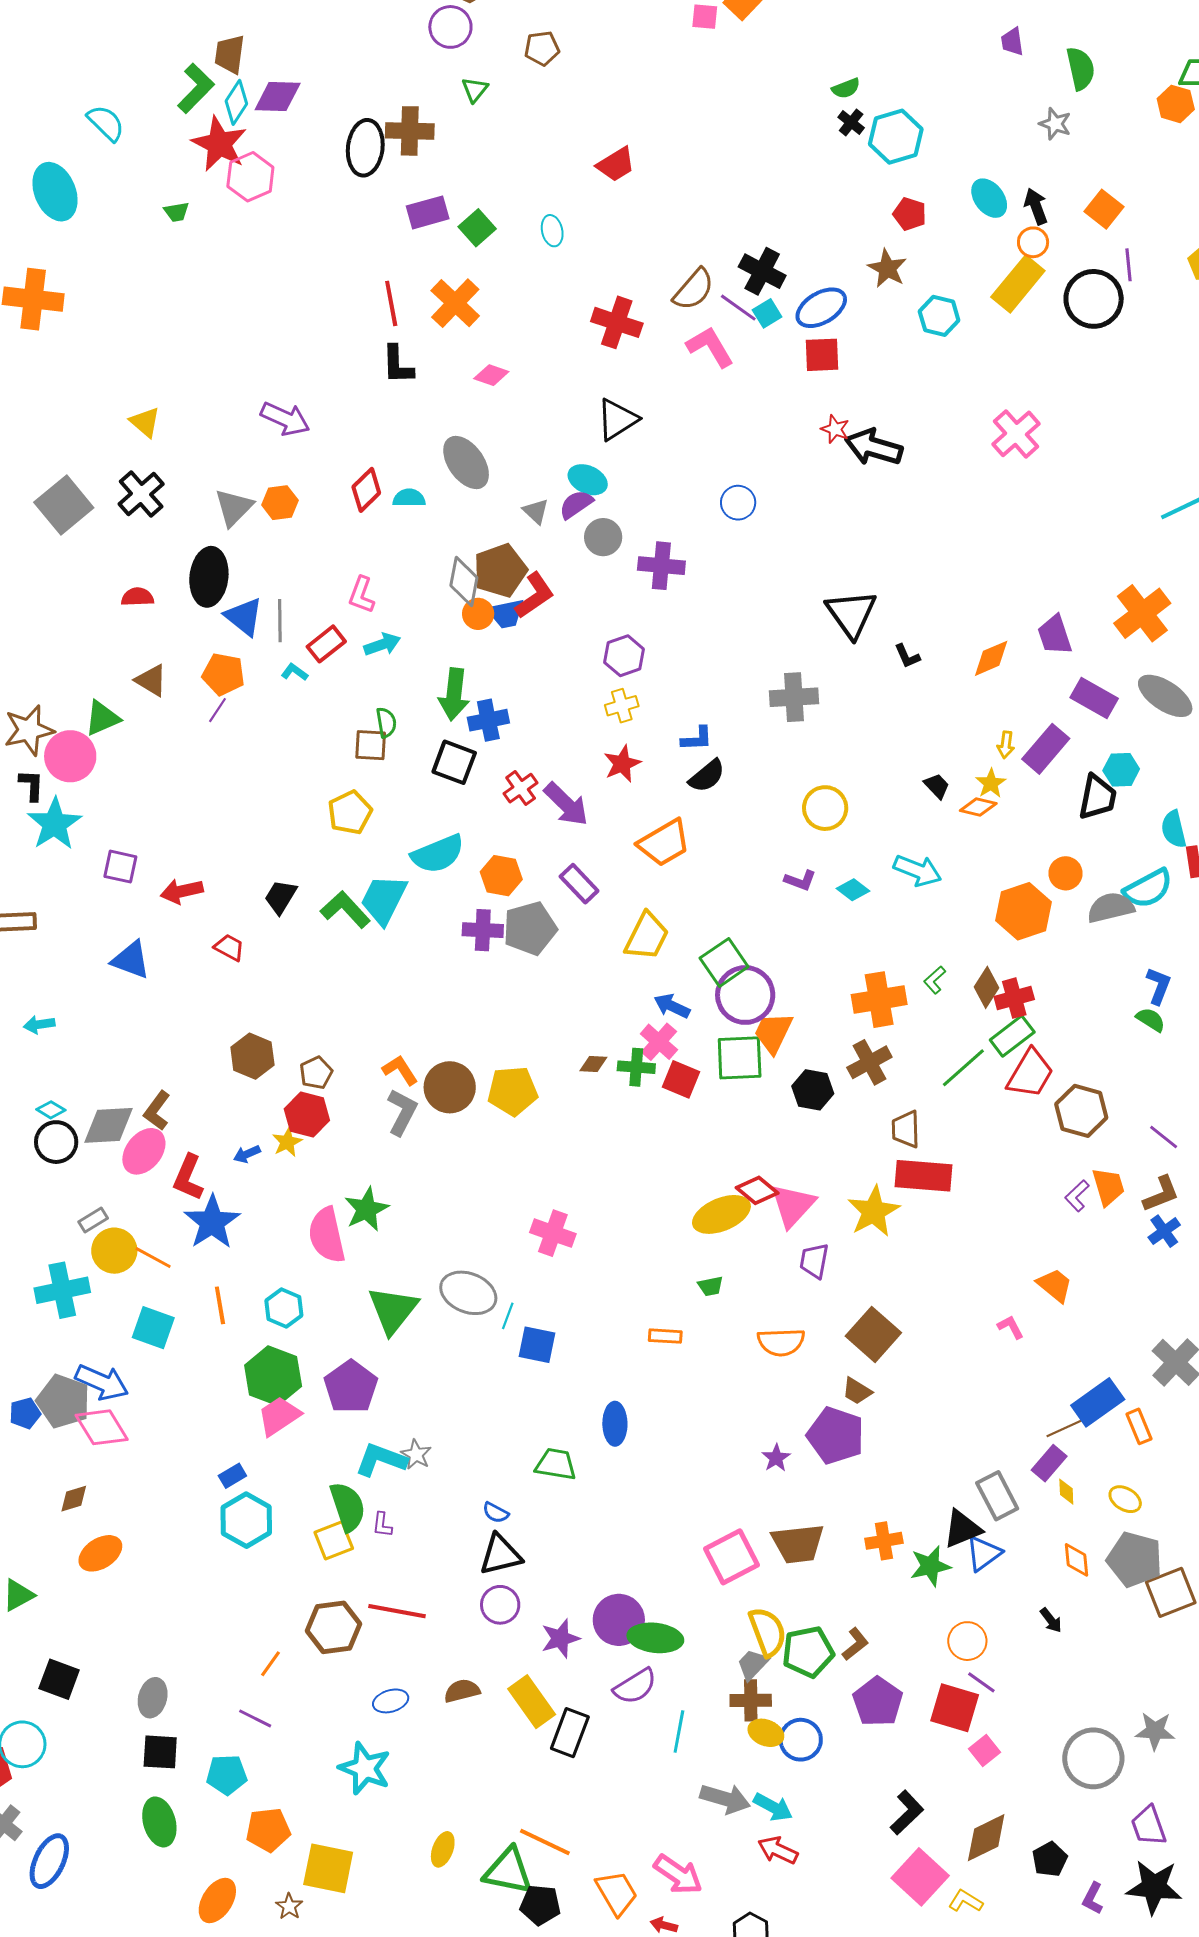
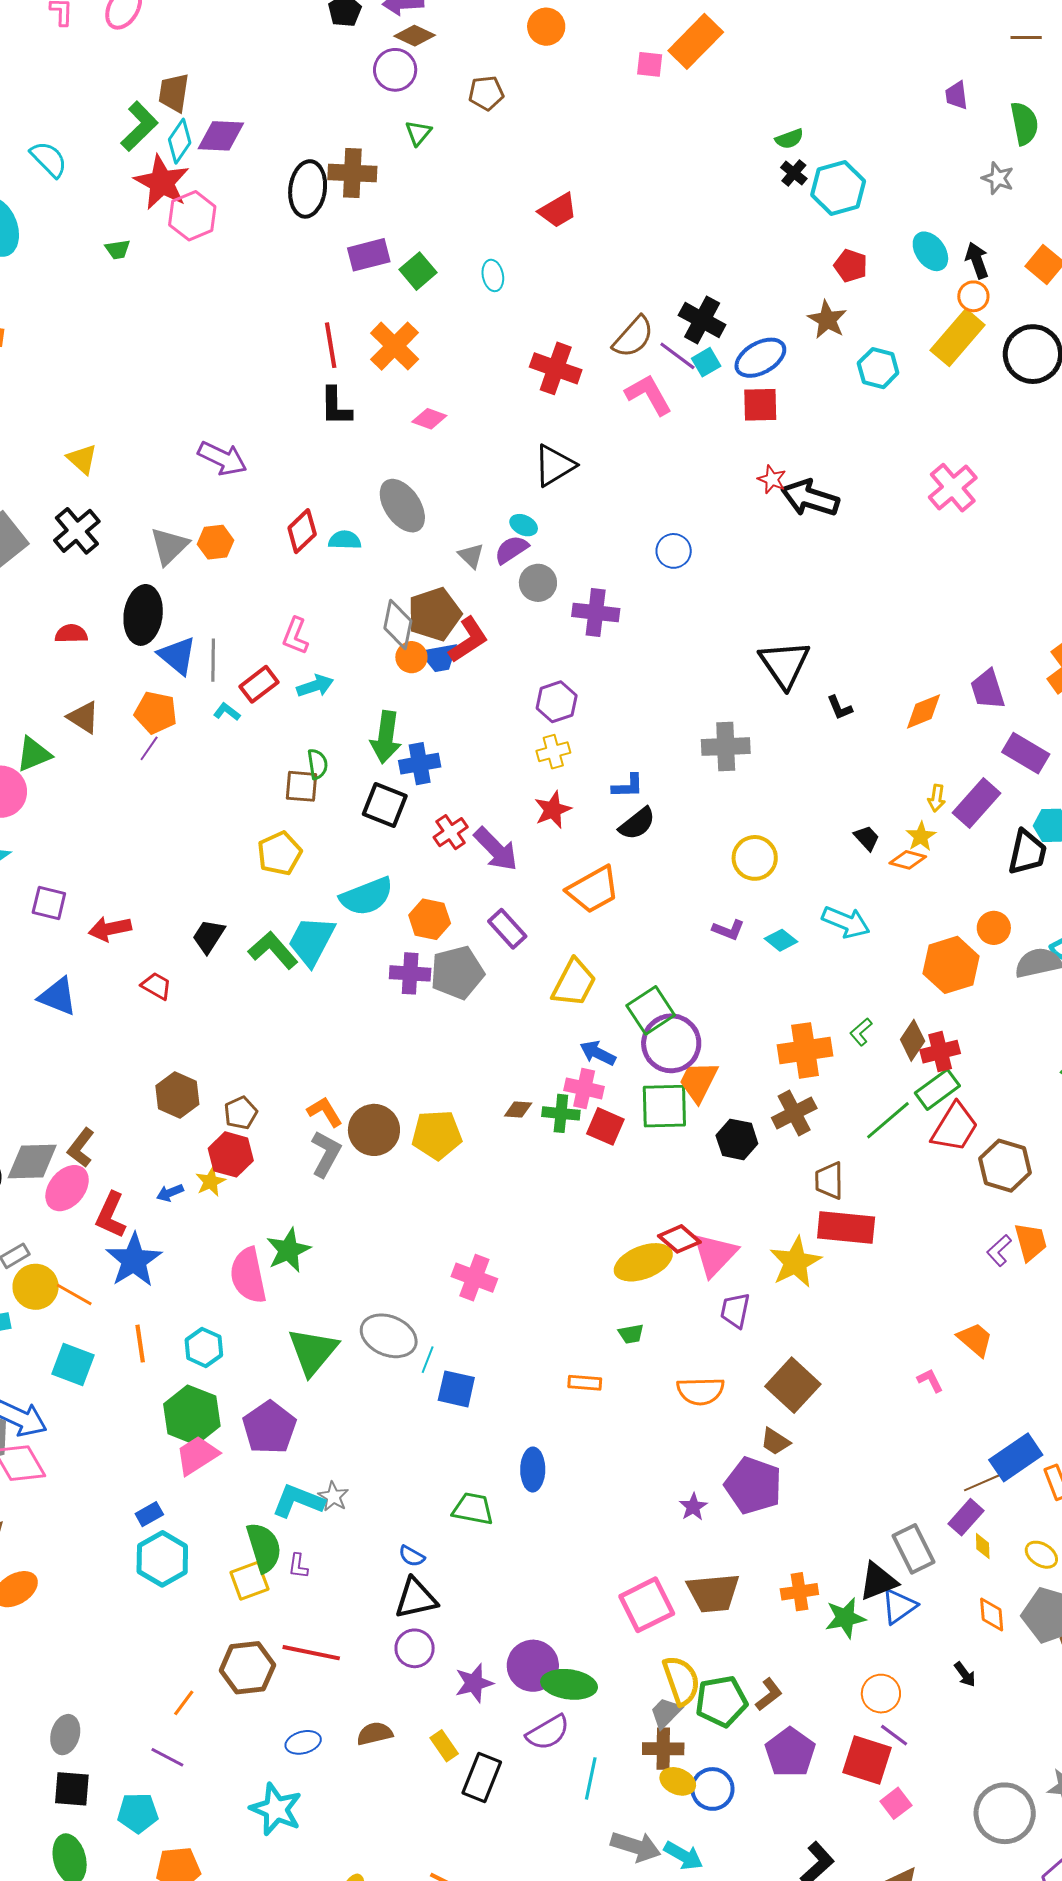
cyan ellipse: (588, 480) -> (524, 525), size x0.7
pink cross: (659, 1042) -> (584, 1088), turned -30
yellow rectangle: (532, 1702) -> (444, 1746), size x0.6

